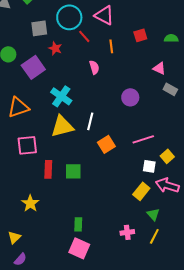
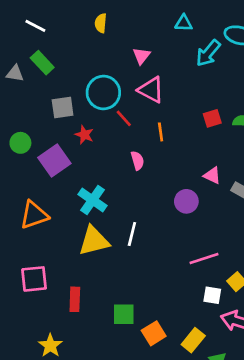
red square: (140, 35) -> (212, 118), moved
pink triangle: (159, 68) -> (212, 175), moved
orange square: (106, 144) -> (154, 333), moved
pink square: (27, 145) -> (34, 279), moved
green square: (73, 171) -> (124, 314), moved
yellow rectangle: (141, 191) -> (193, 340), moved

